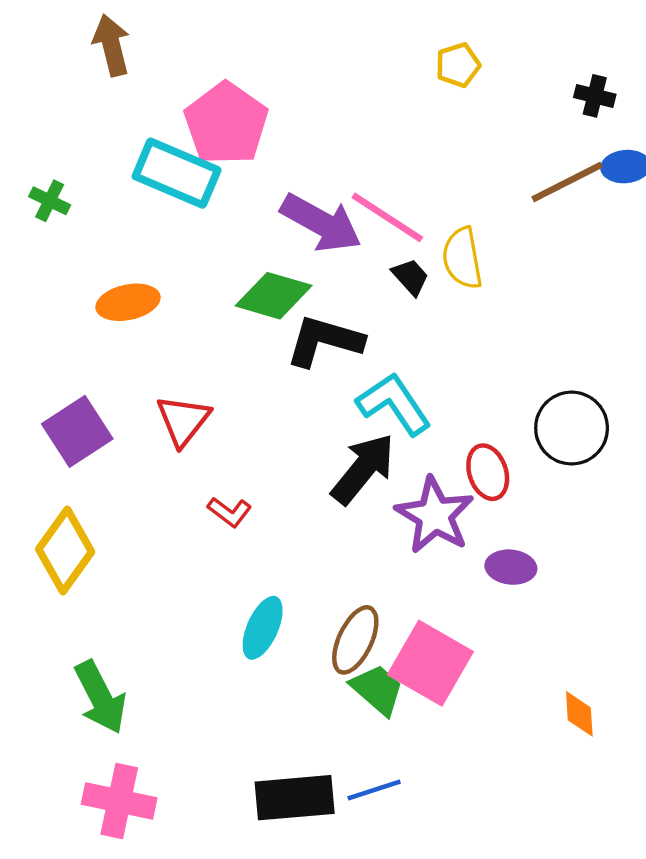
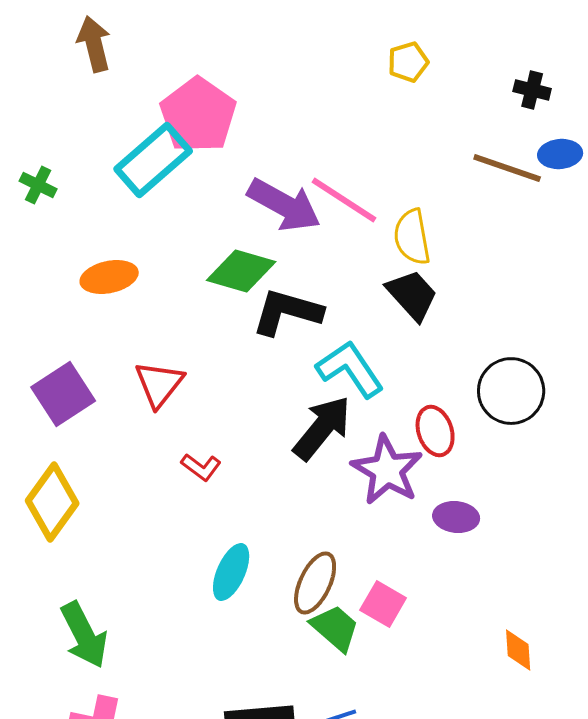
cyan rectangle: (177, 173) -> (153, 160), turned -64
brown line: (567, 182) -> (507, 168), turned 46
black trapezoid: (410, 277) -> (412, 295), moved, size x1.5
pink square: (430, 663) -> (383, 604), size x0.6

